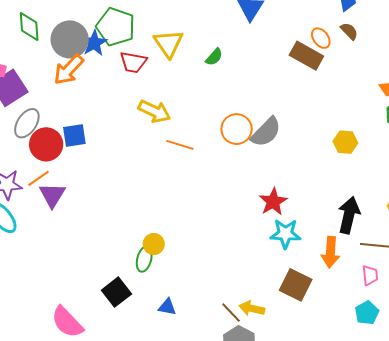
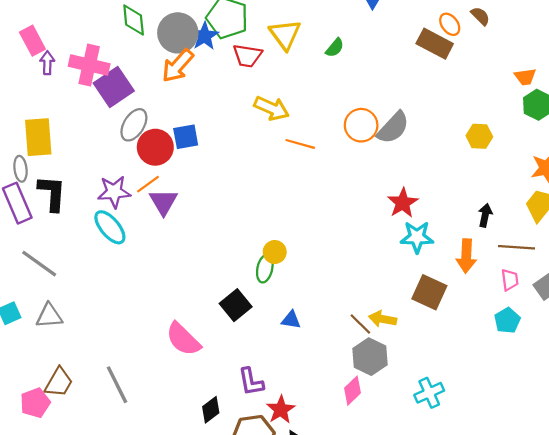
black arrow: (349, 215) -> (485, 215), size x0.6

